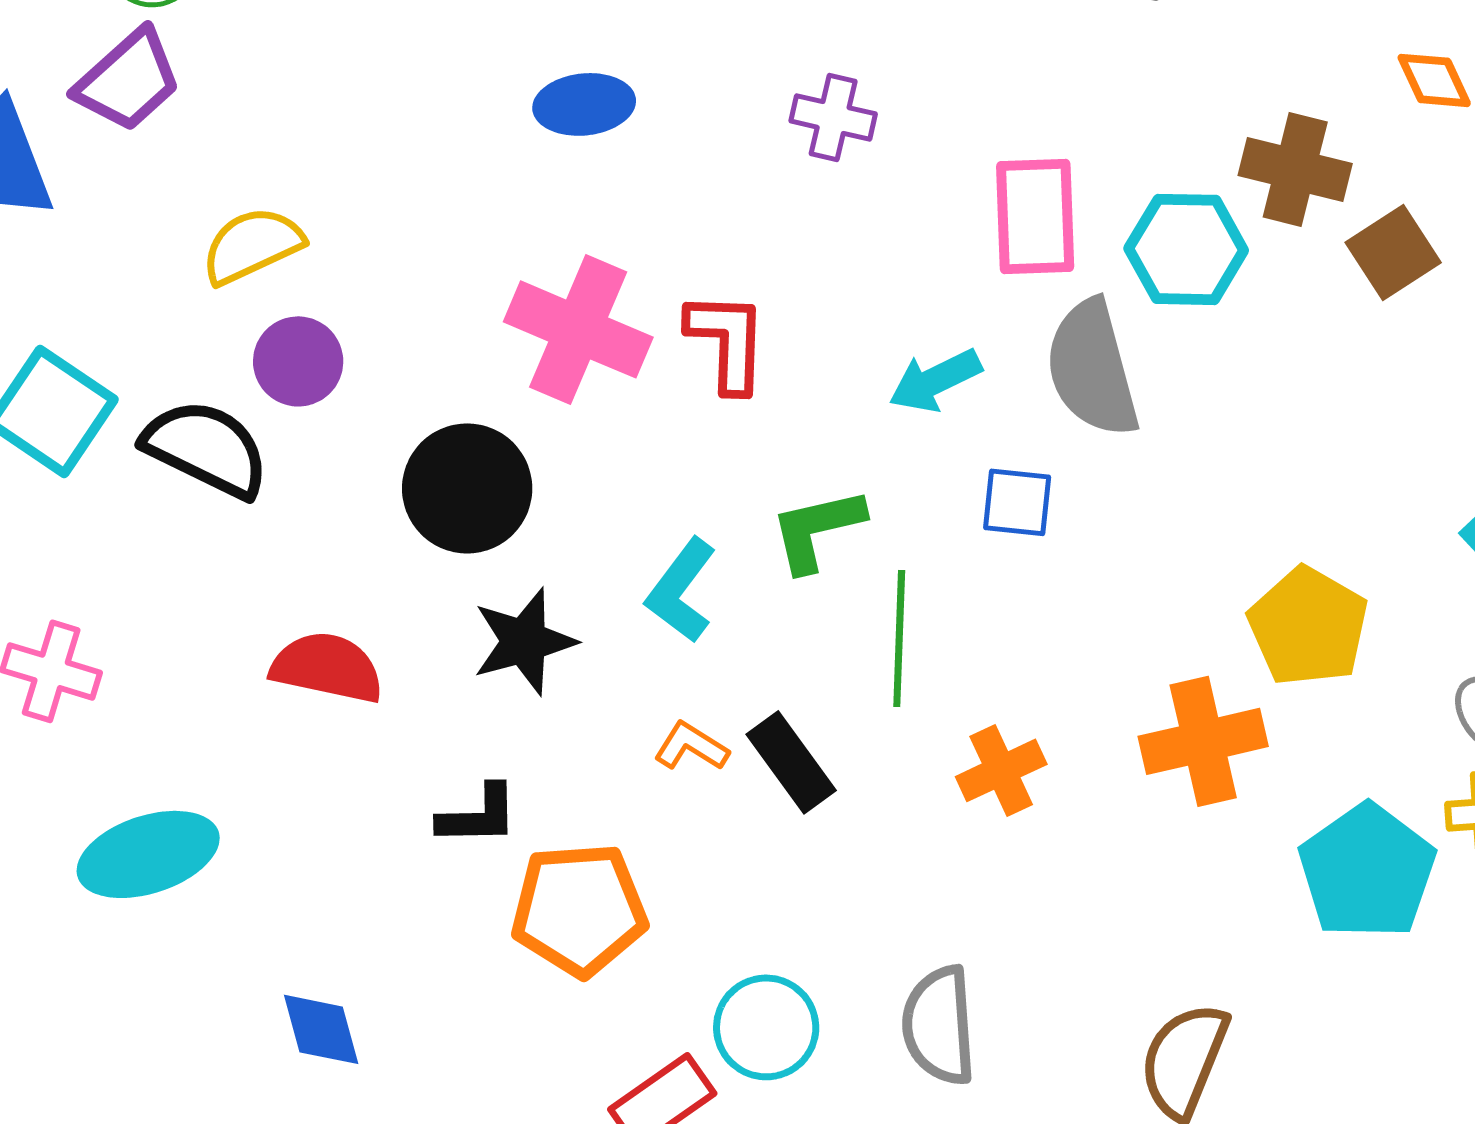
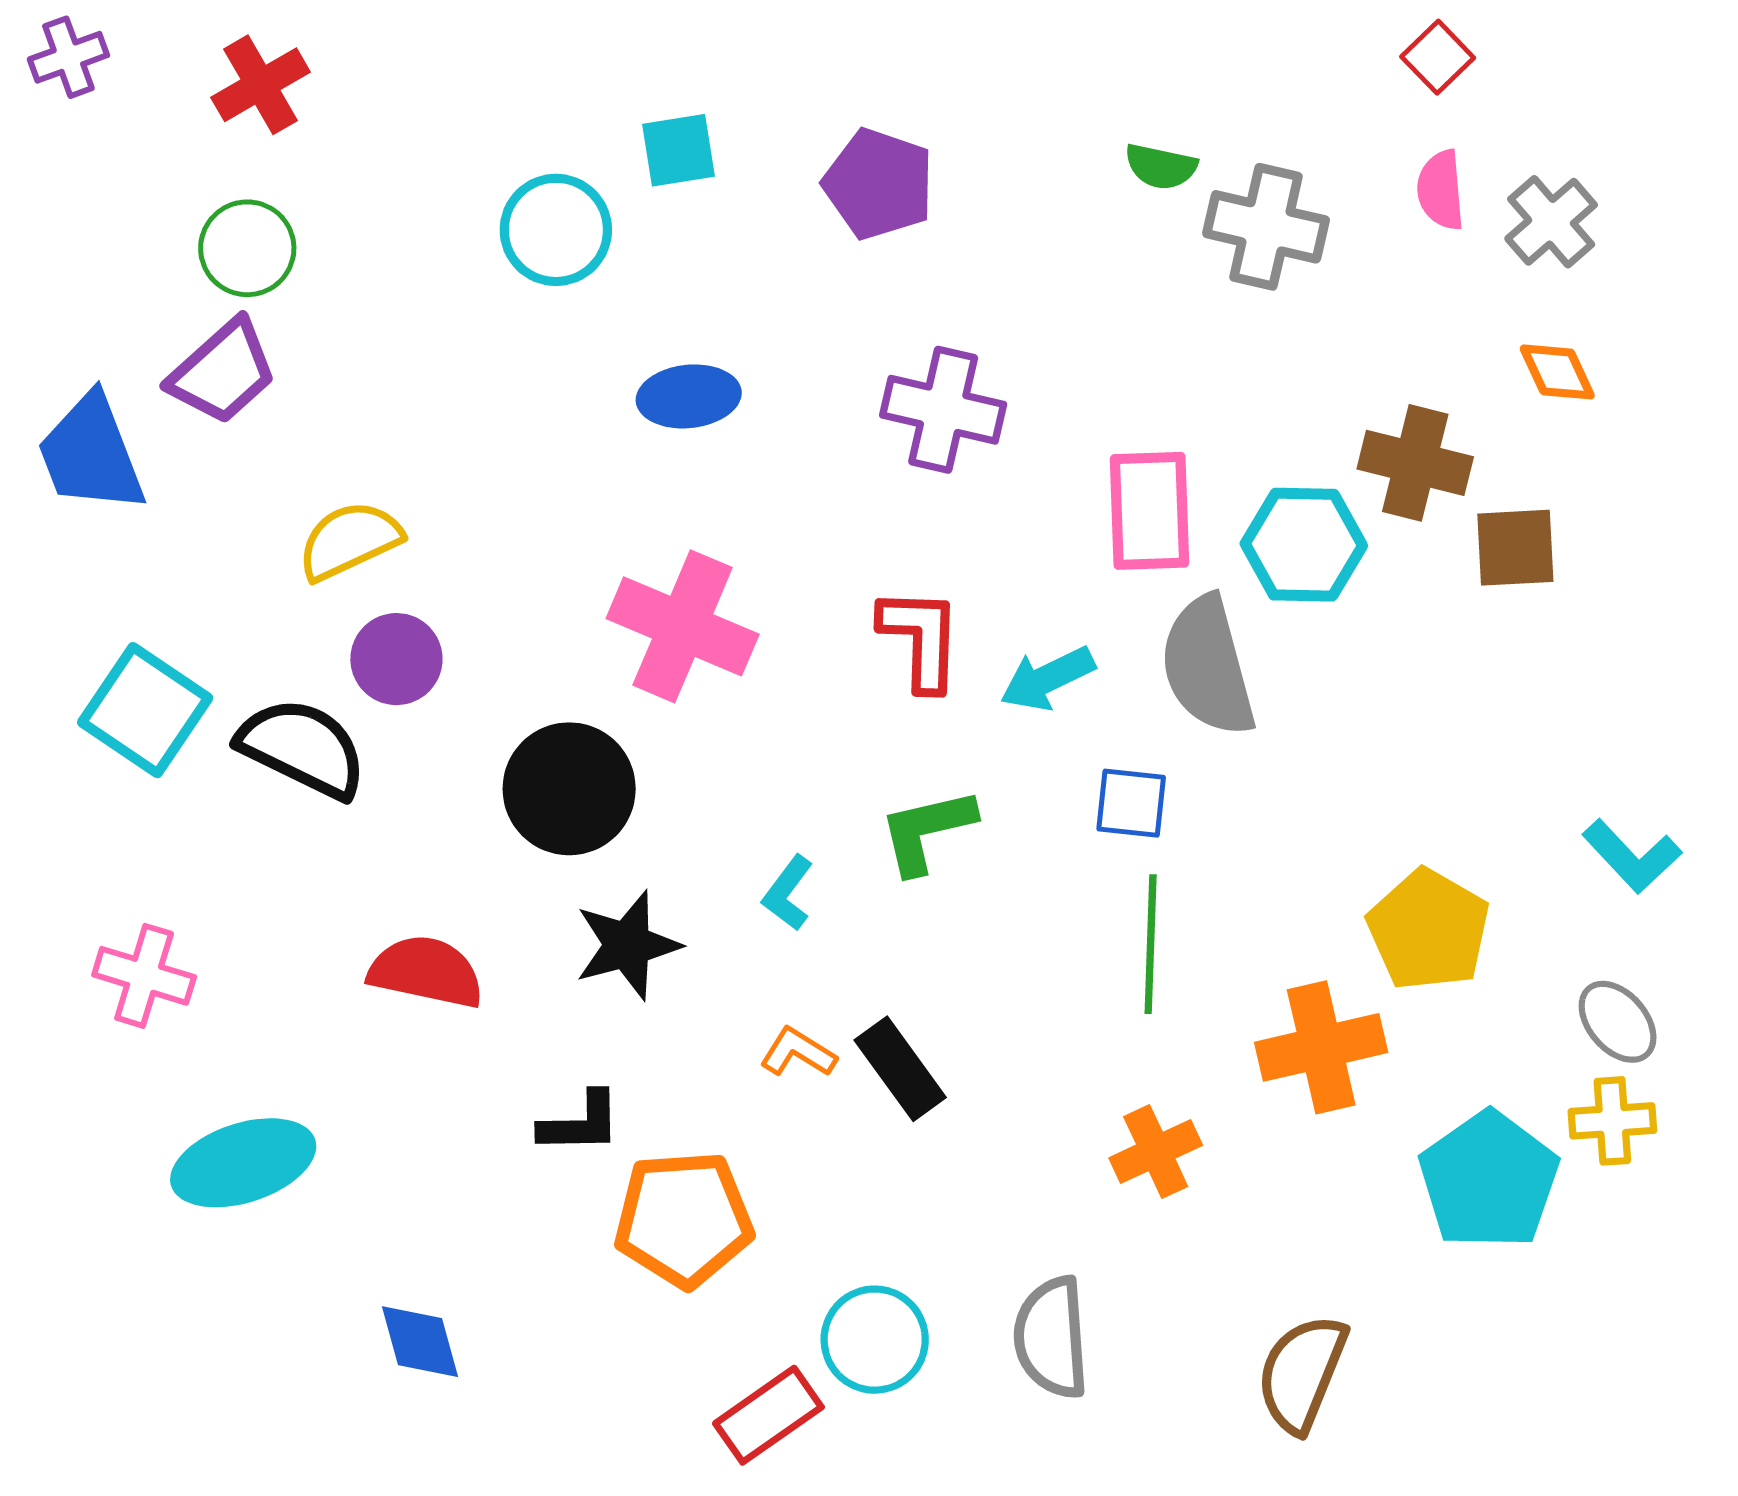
purple cross: (833, 117) -> (943, 410), size x1.4
brown square: (1393, 252) -> (1515, 548), turned 30
red L-shape: (727, 341) -> (921, 639), moved
cyan L-shape: (681, 590) -> (788, 893), size x0.7
green line: (899, 638) -> (1151, 944), moved
orange cross: (1001, 770) -> (1156, 1152), moved

